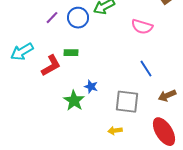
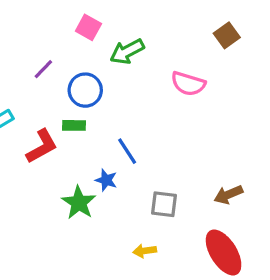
blue circle: (78, 18) -> (85, 90), moved
blue line: (146, 69) -> (127, 151), moved
gray square: (127, 102) -> (164, 204), size x0.7

